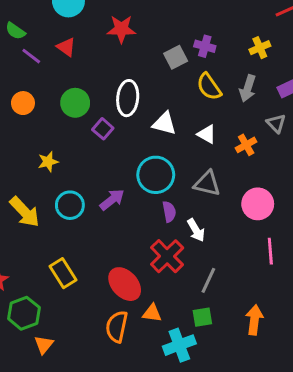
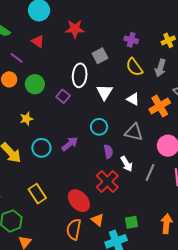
purple line: (31, 56) -> (17, 58), moved
gray square: (176, 57) -> (100, 56), moved
green circle: (75, 103) -> (35, 84), moved
white triangle: (164, 123) -> (104, 92), turned 48
orange cross: (246, 145) -> (160, 106), size x1.5
cyan circle: (156, 175) -> (99, 127), size x0.7
gray line: (208, 280) -> (150, 172), moved
orange triangle: (152, 313) -> (98, 220), turned 32

